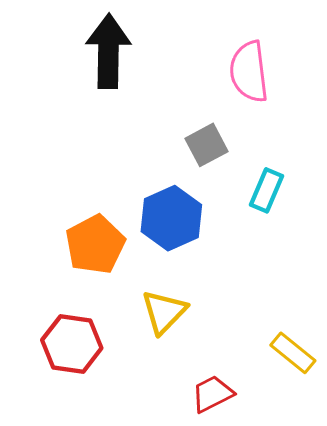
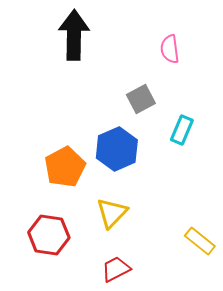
pink semicircle: (249, 72) -> (170, 49), size x0.7
red trapezoid: (212, 394) -> (116, 269), moved

